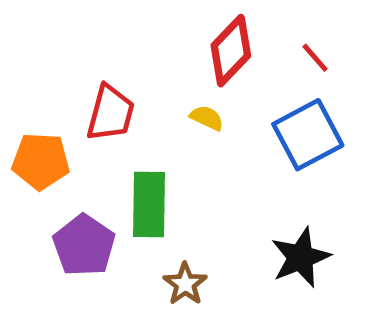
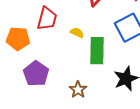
yellow semicircle: (207, 118) -> (77, 33), moved
green rectangle: (149, 204) -> (97, 51), moved

